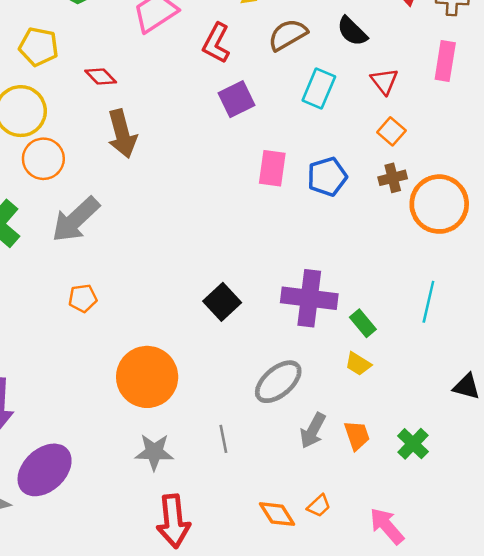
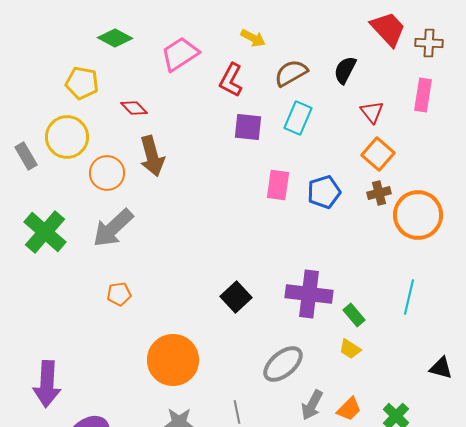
black semicircle: (352, 31) -> (345, 70), turned 72
cyan rectangle: (319, 88) -> (298, 118), moved
purple square: (237, 99) -> (248, 127), turned 32
orange square: (391, 131) -> (378, 154), size x1.4
orange circle: (43, 159) -> (107, 173), moved
orange trapezoid: (357, 435) -> (349, 409), turned 64

